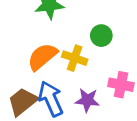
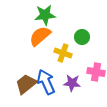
orange semicircle: (42, 57) -> (40, 36), moved

